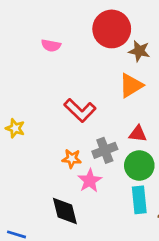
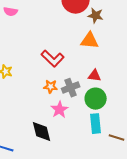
pink semicircle: (51, 46) -> (11, 12), moved
orange triangle: (131, 85) -> (90, 41), turned 36
orange star: (72, 159) -> (51, 87), moved

